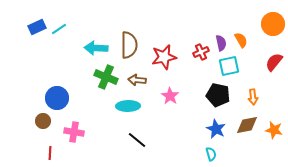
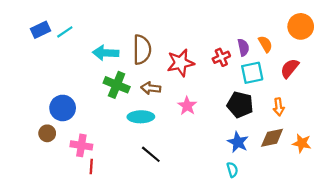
red semicircle: (274, 62) -> (290, 68), moved
red line: (50, 153) -> (91, 166), moved

